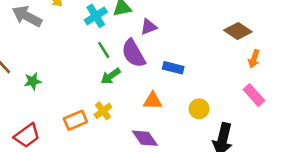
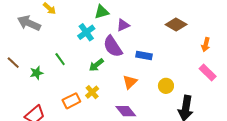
cyan cross: (96, 16) -> (86, 32), moved
brown diamond: (238, 31) -> (176, 24), moved
green line: (104, 50) -> (60, 59), moved
orange triangle: (153, 101) -> (130, 82), turned -42

